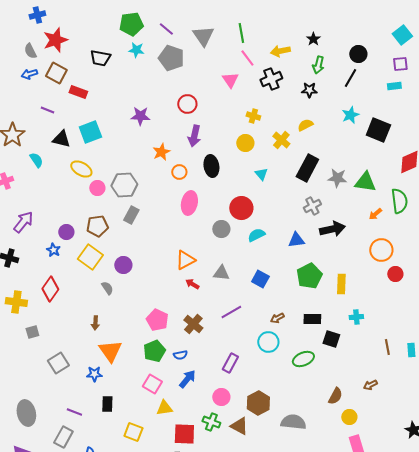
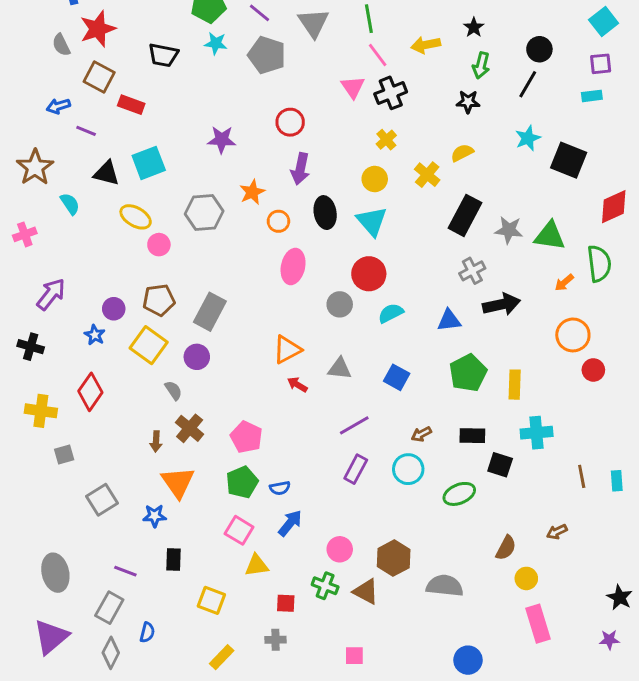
blue arrow: (29, 74) -> (58, 106), moved
black cross: (271, 79) -> (391, 93), moved
yellow cross: (253, 116) -> (386, 140), turned 32
cyan triangle: (261, 174) -> (372, 221), moved, size x1.6
gray hexagon: (124, 185) -> (204, 213), moved
gray rectangle: (131, 215) -> (210, 312), moved, size x1.4
cyan cross: (356, 317) -> (537, 433), size x1.5
brown cross: (193, 324) -> (190, 428), moved
purple rectangle: (230, 363) -> (356, 469), moved
red square: (184, 434) -> (286, 603), size x0.6

